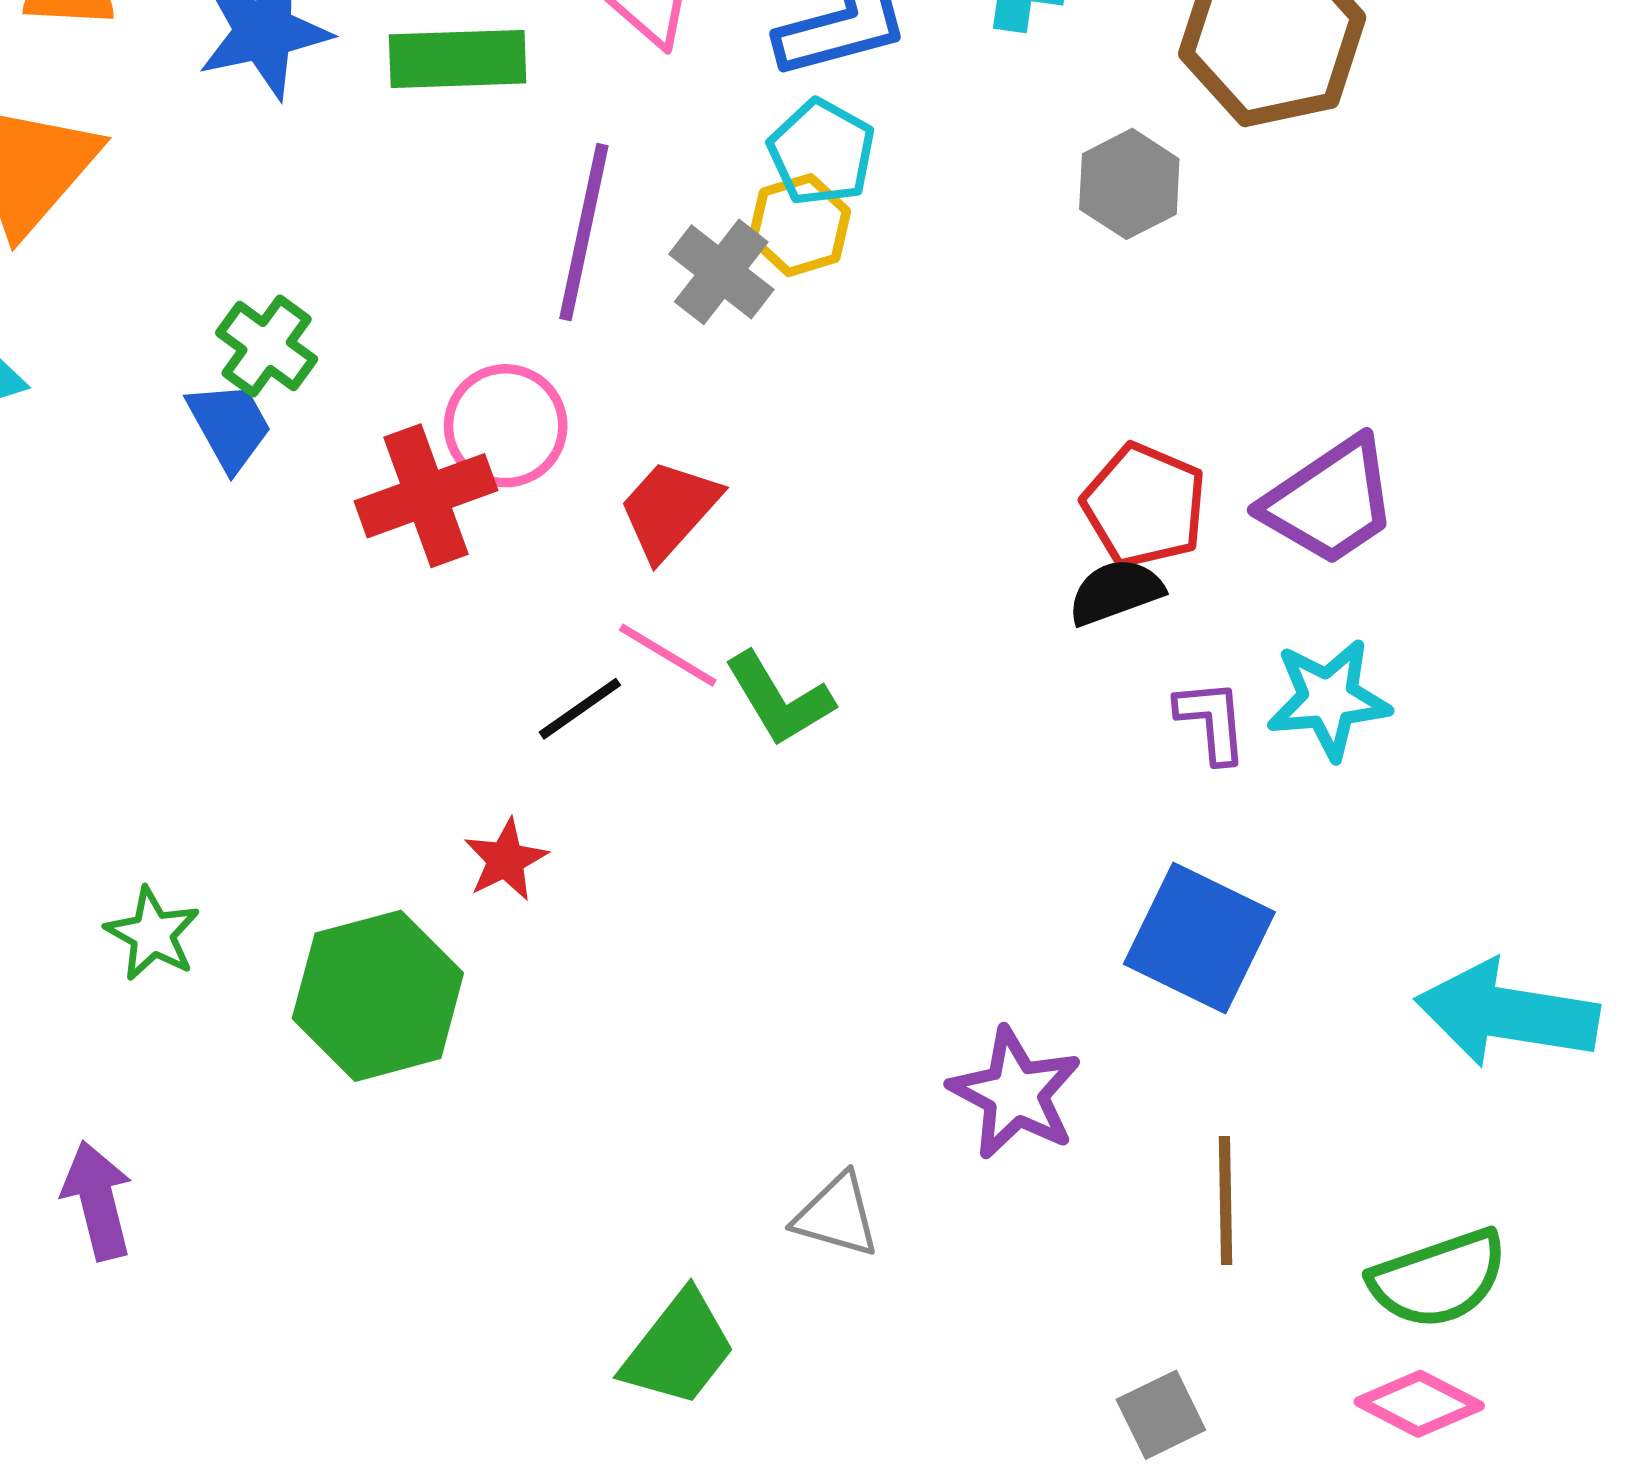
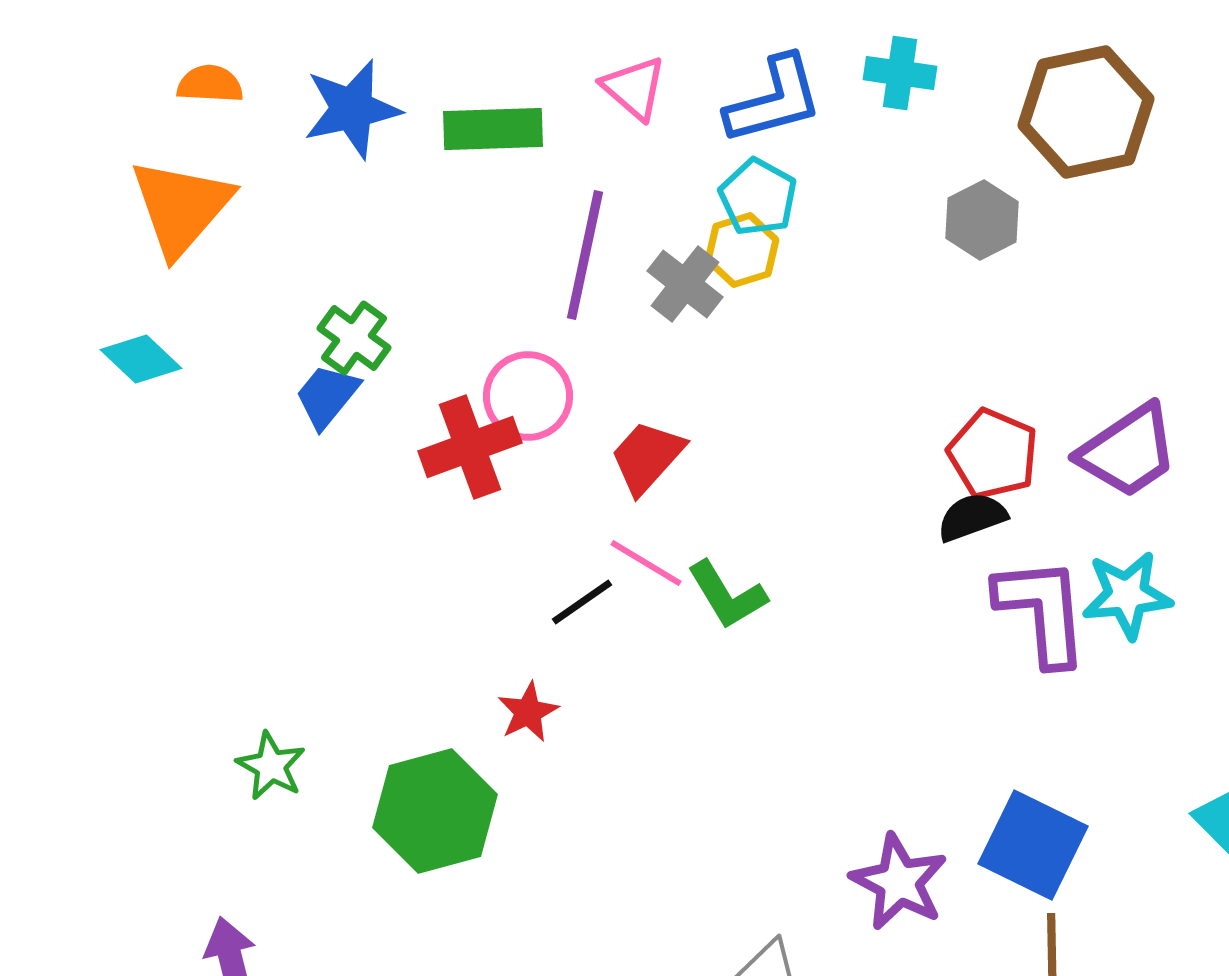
blue trapezoid: (230, 426) -> (327, 396), turned -112
purple L-shape: (1212, 721) -> (1042, 611), size x1.8
blue square: (1199, 938) -> (1033, 845), moved

